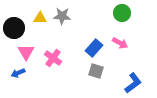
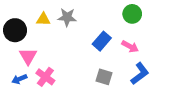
blue rectangle: (94, 48) -> (102, 41), moved
pink cross: (53, 58) -> (45, 77), moved
blue L-shape: (133, 83) -> (140, 74), moved

